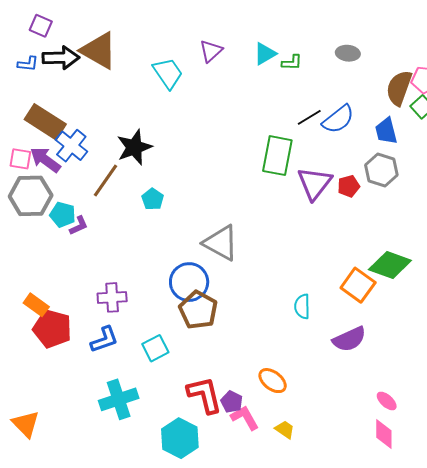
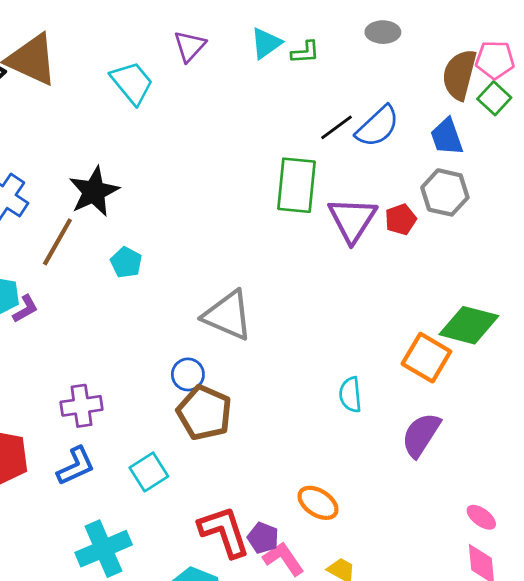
blue circle: (189, 282) -> (188, 374), size x0.6
purple semicircle: (349, 339) -> (421, 435), turned 152

